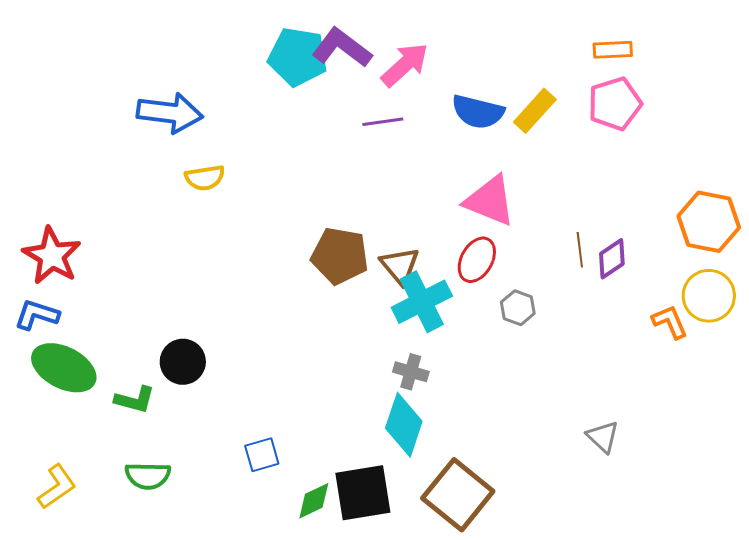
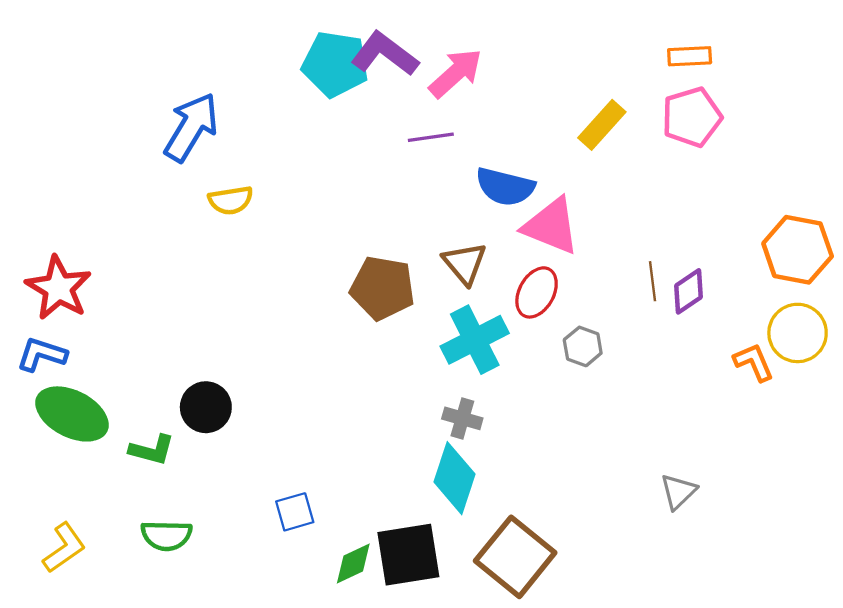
blue semicircle: (478, 112) -> (505, 187), moved
blue arrow: (170, 113) -> (191, 127), turned -66
brown triangle: (400, 266) -> (465, 263), moved
gray triangle: (603, 437) -> (678, 492), turned 33

